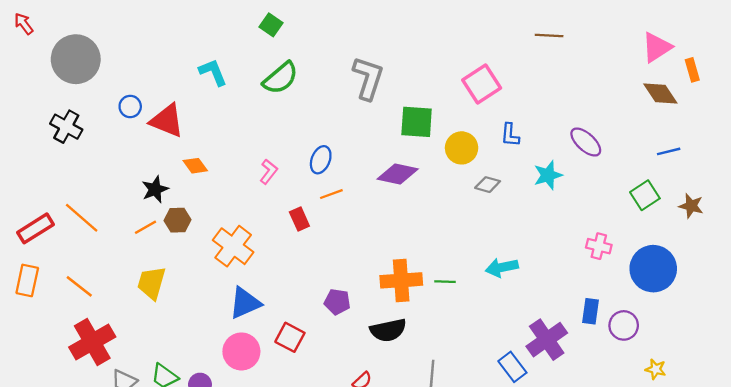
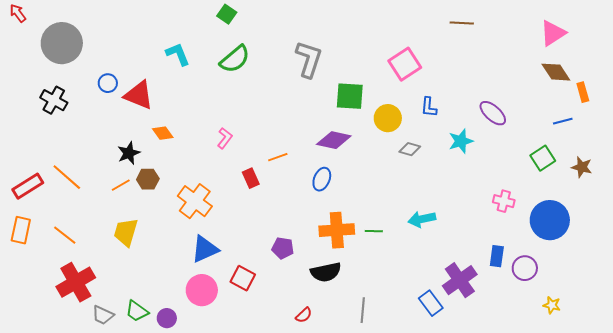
orange rectangle: (692, 70) -> (583, 92), moved
blue ellipse: (321, 160) -> (322, 179), moved

